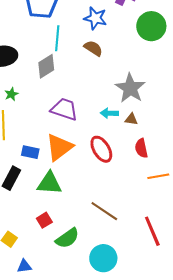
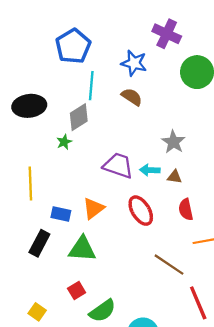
gray star: (130, 88) -> (173, 142), size x0.7
green star: (11, 94) -> (64, 142), moved
purple trapezoid: (64, 109) -> (118, 166), moved
orange triangle: (59, 147) -> (93, 208), size x0.7
brown line: (104, 211) -> (169, 265), moved

